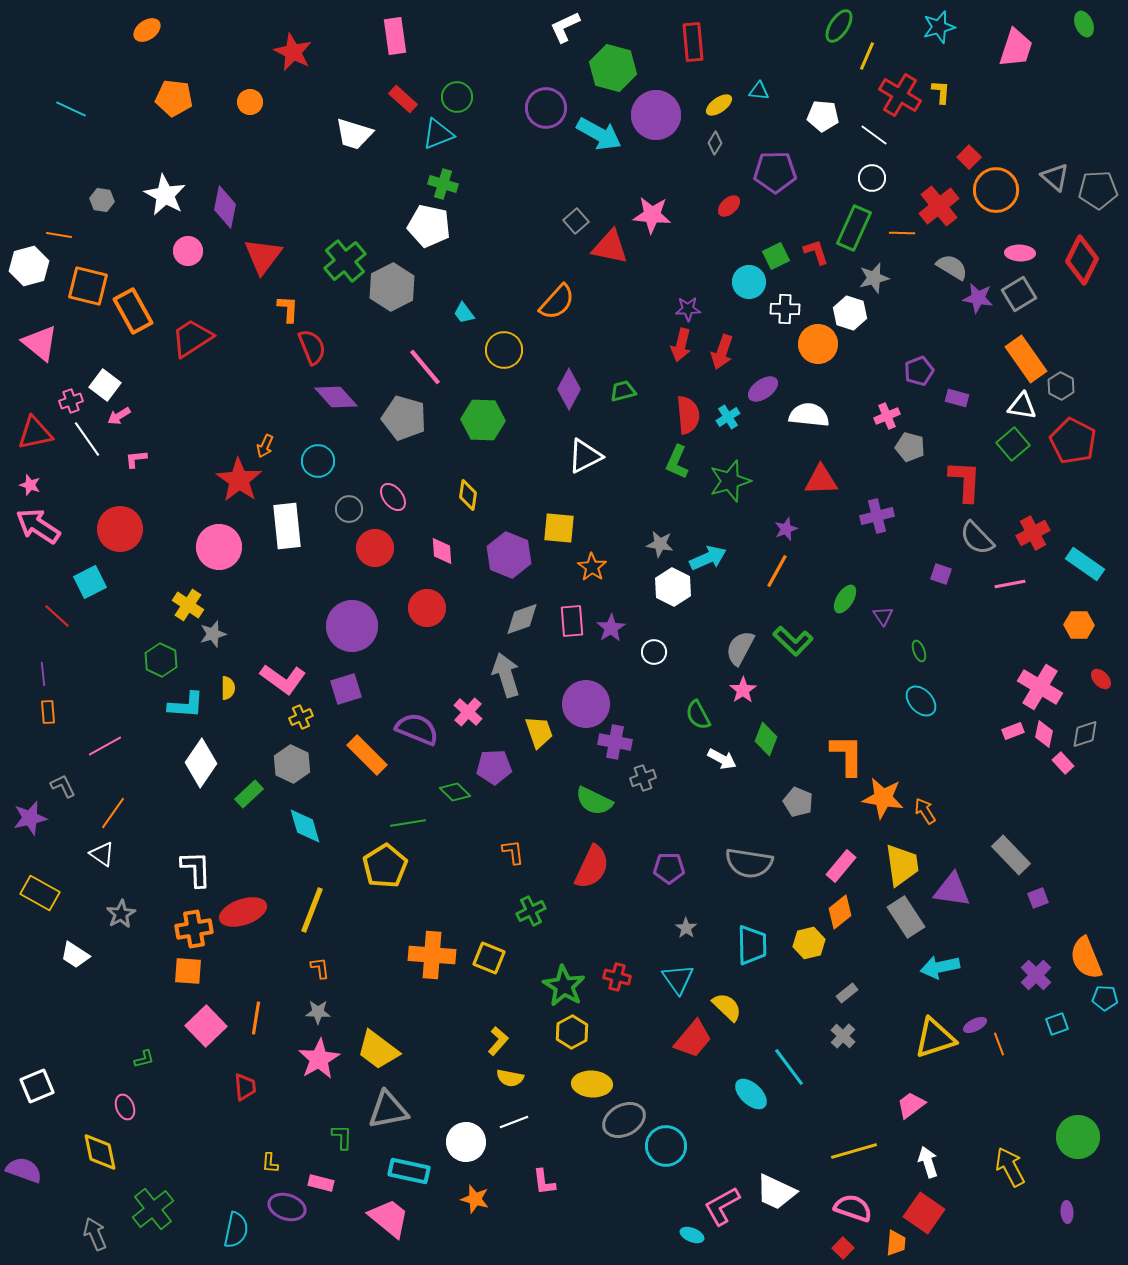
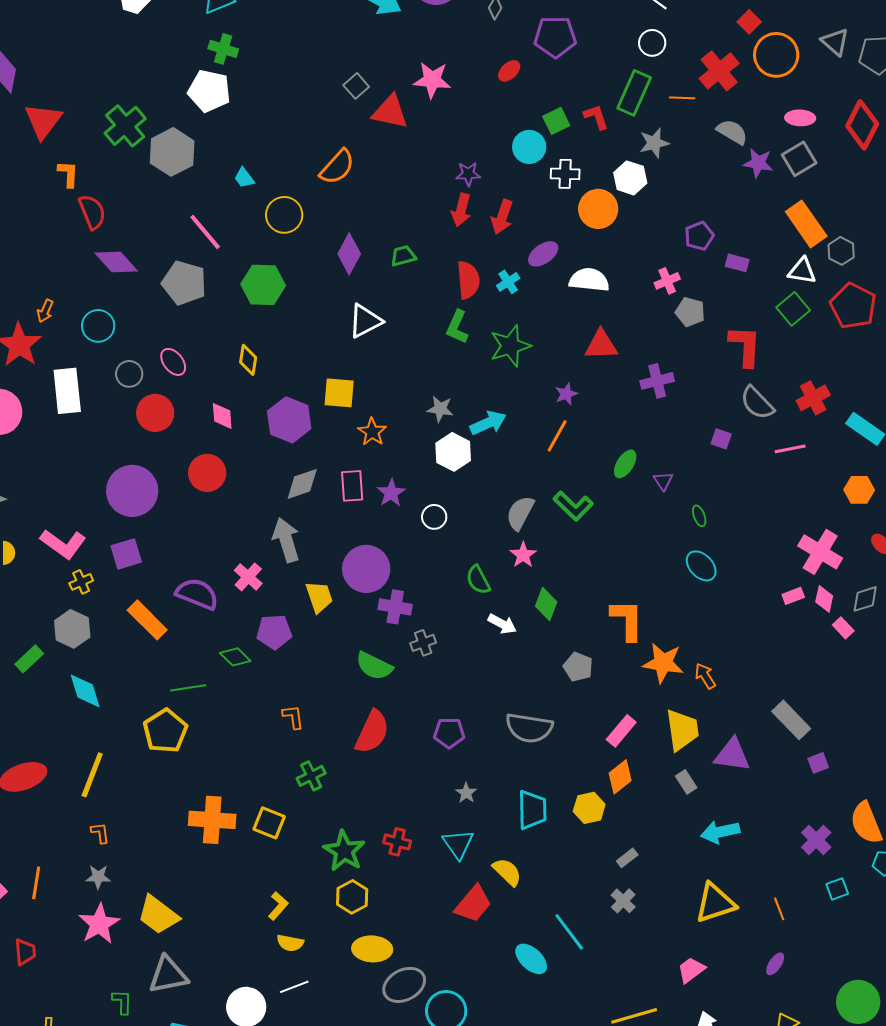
gray rectangle: (906, 917) -> (686, 782), size x0.6
purple ellipse: (975, 1025) -> (775, 964), moved, turned -30

